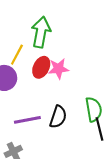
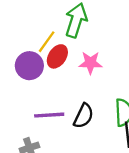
red ellipse: (41, 67) -> (57, 56), moved

